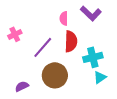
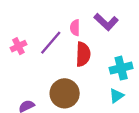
purple line: (43, 47) -> (51, 43), moved
cyan cross: (93, 57) -> (121, 68), moved

